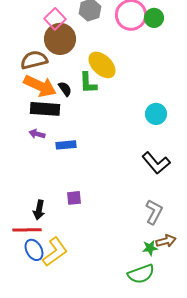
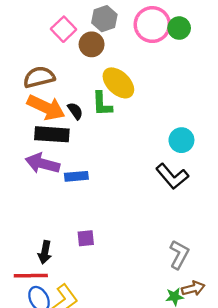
brown circle: (60, 39) -> (92, 44), moved, size x0.7
purple arrow: (37, 134) -> (43, 163), size x1.8
black L-shape: (156, 163) -> (172, 176), moved

